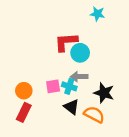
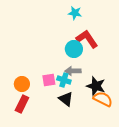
cyan star: (97, 14) -> (75, 13), moved
red L-shape: (66, 42) -> (87, 39), moved, turned 60
orange semicircle: (94, 115) -> (103, 99), moved

